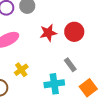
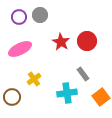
red star: (48, 33) -> (61, 42), turned -30

